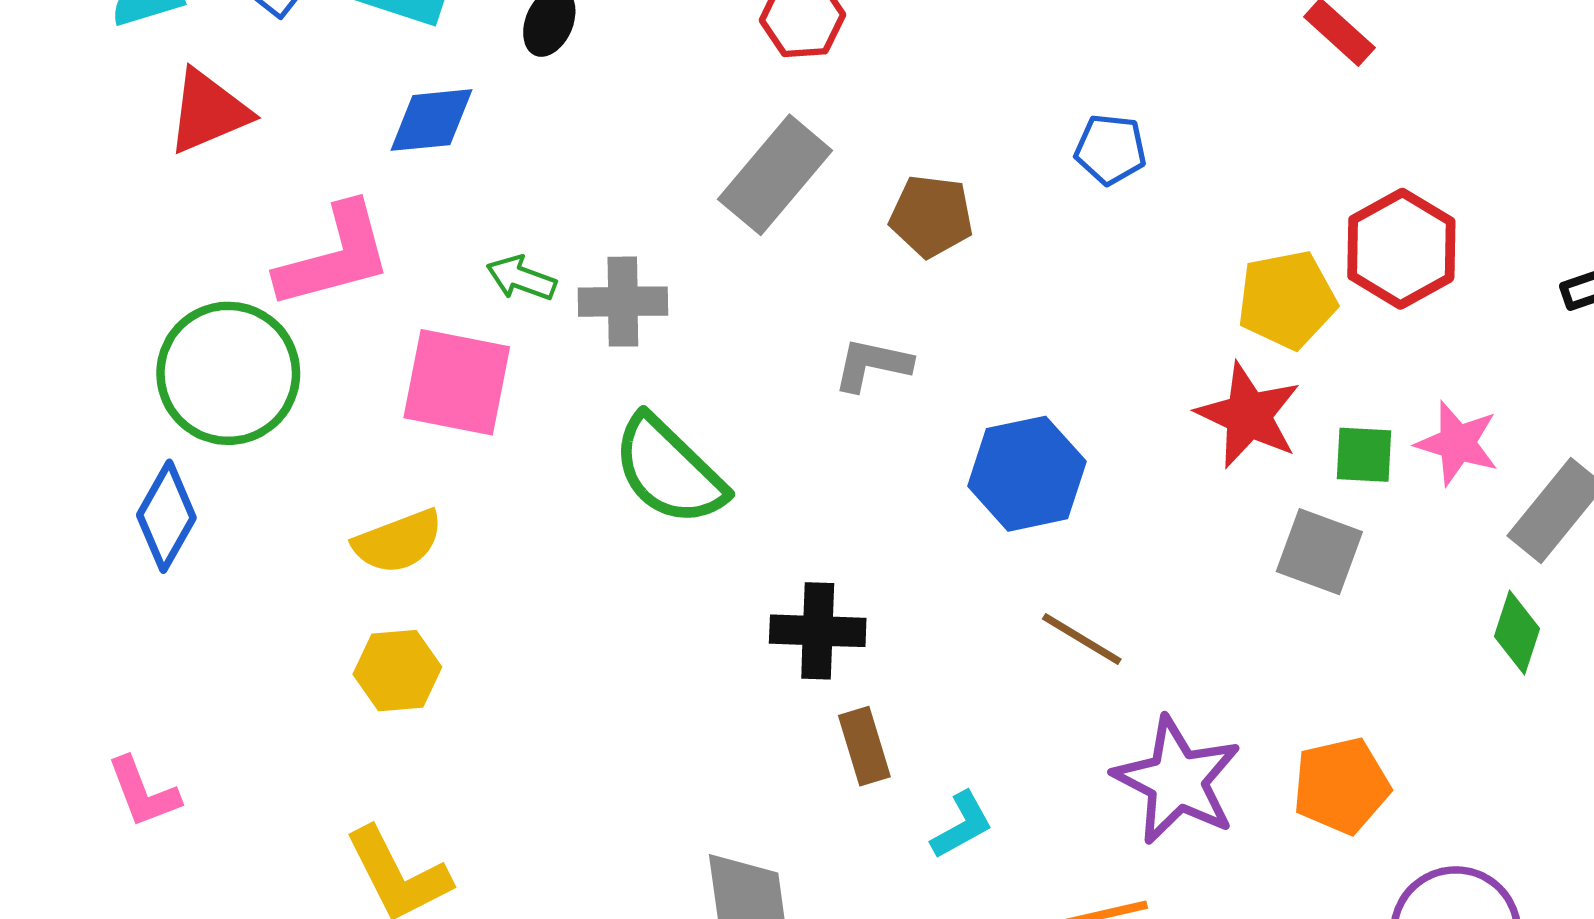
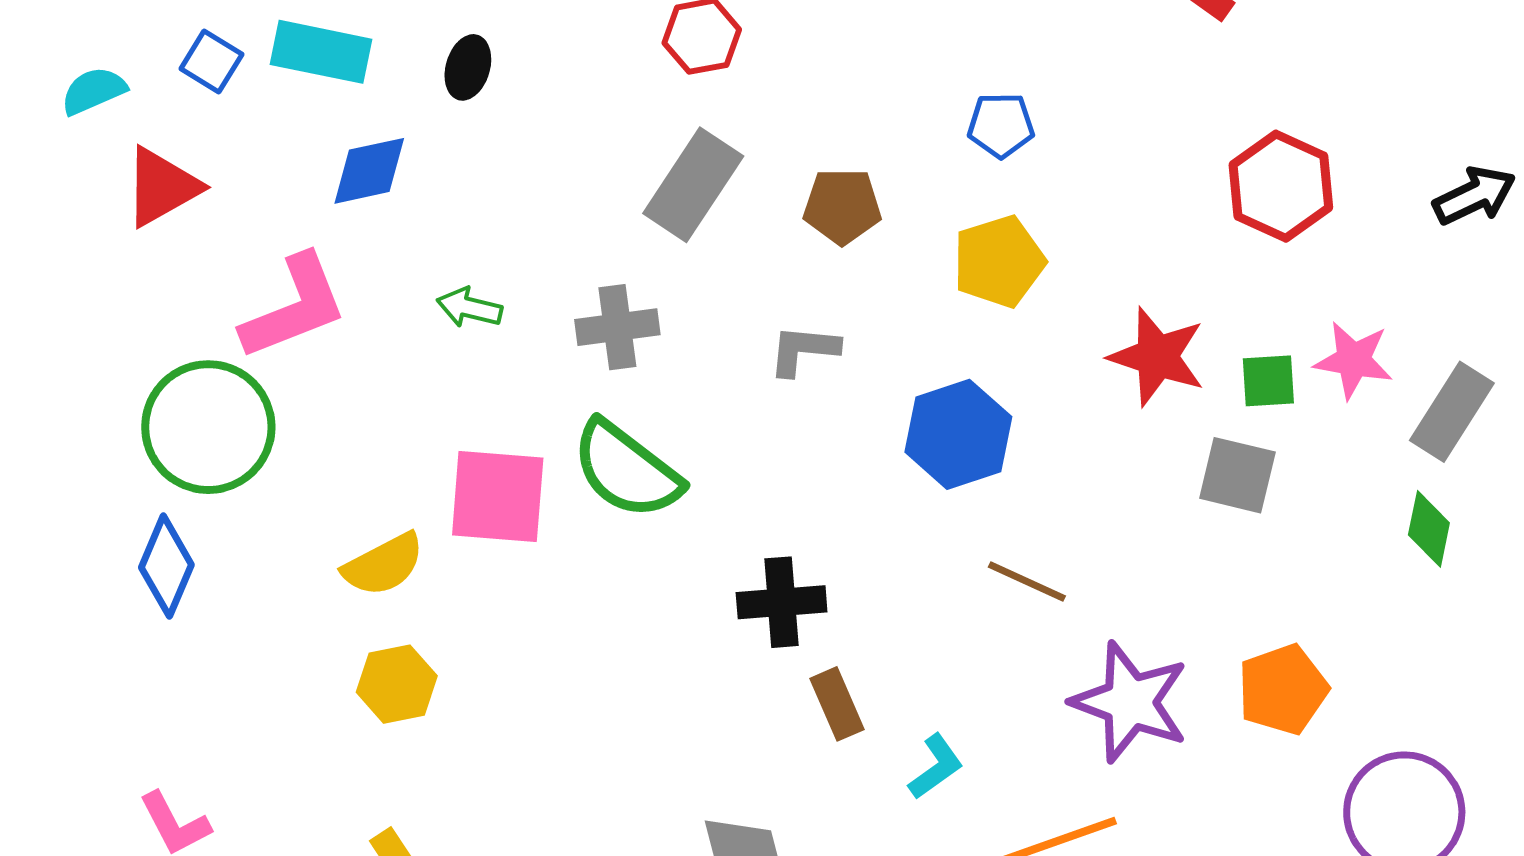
yellow pentagon: (1287, 300) -> (999, 261), moved
gray cross: (623, 302) -> (617, 327), moved
pink square: (457, 382) -> (498, 497), moved

